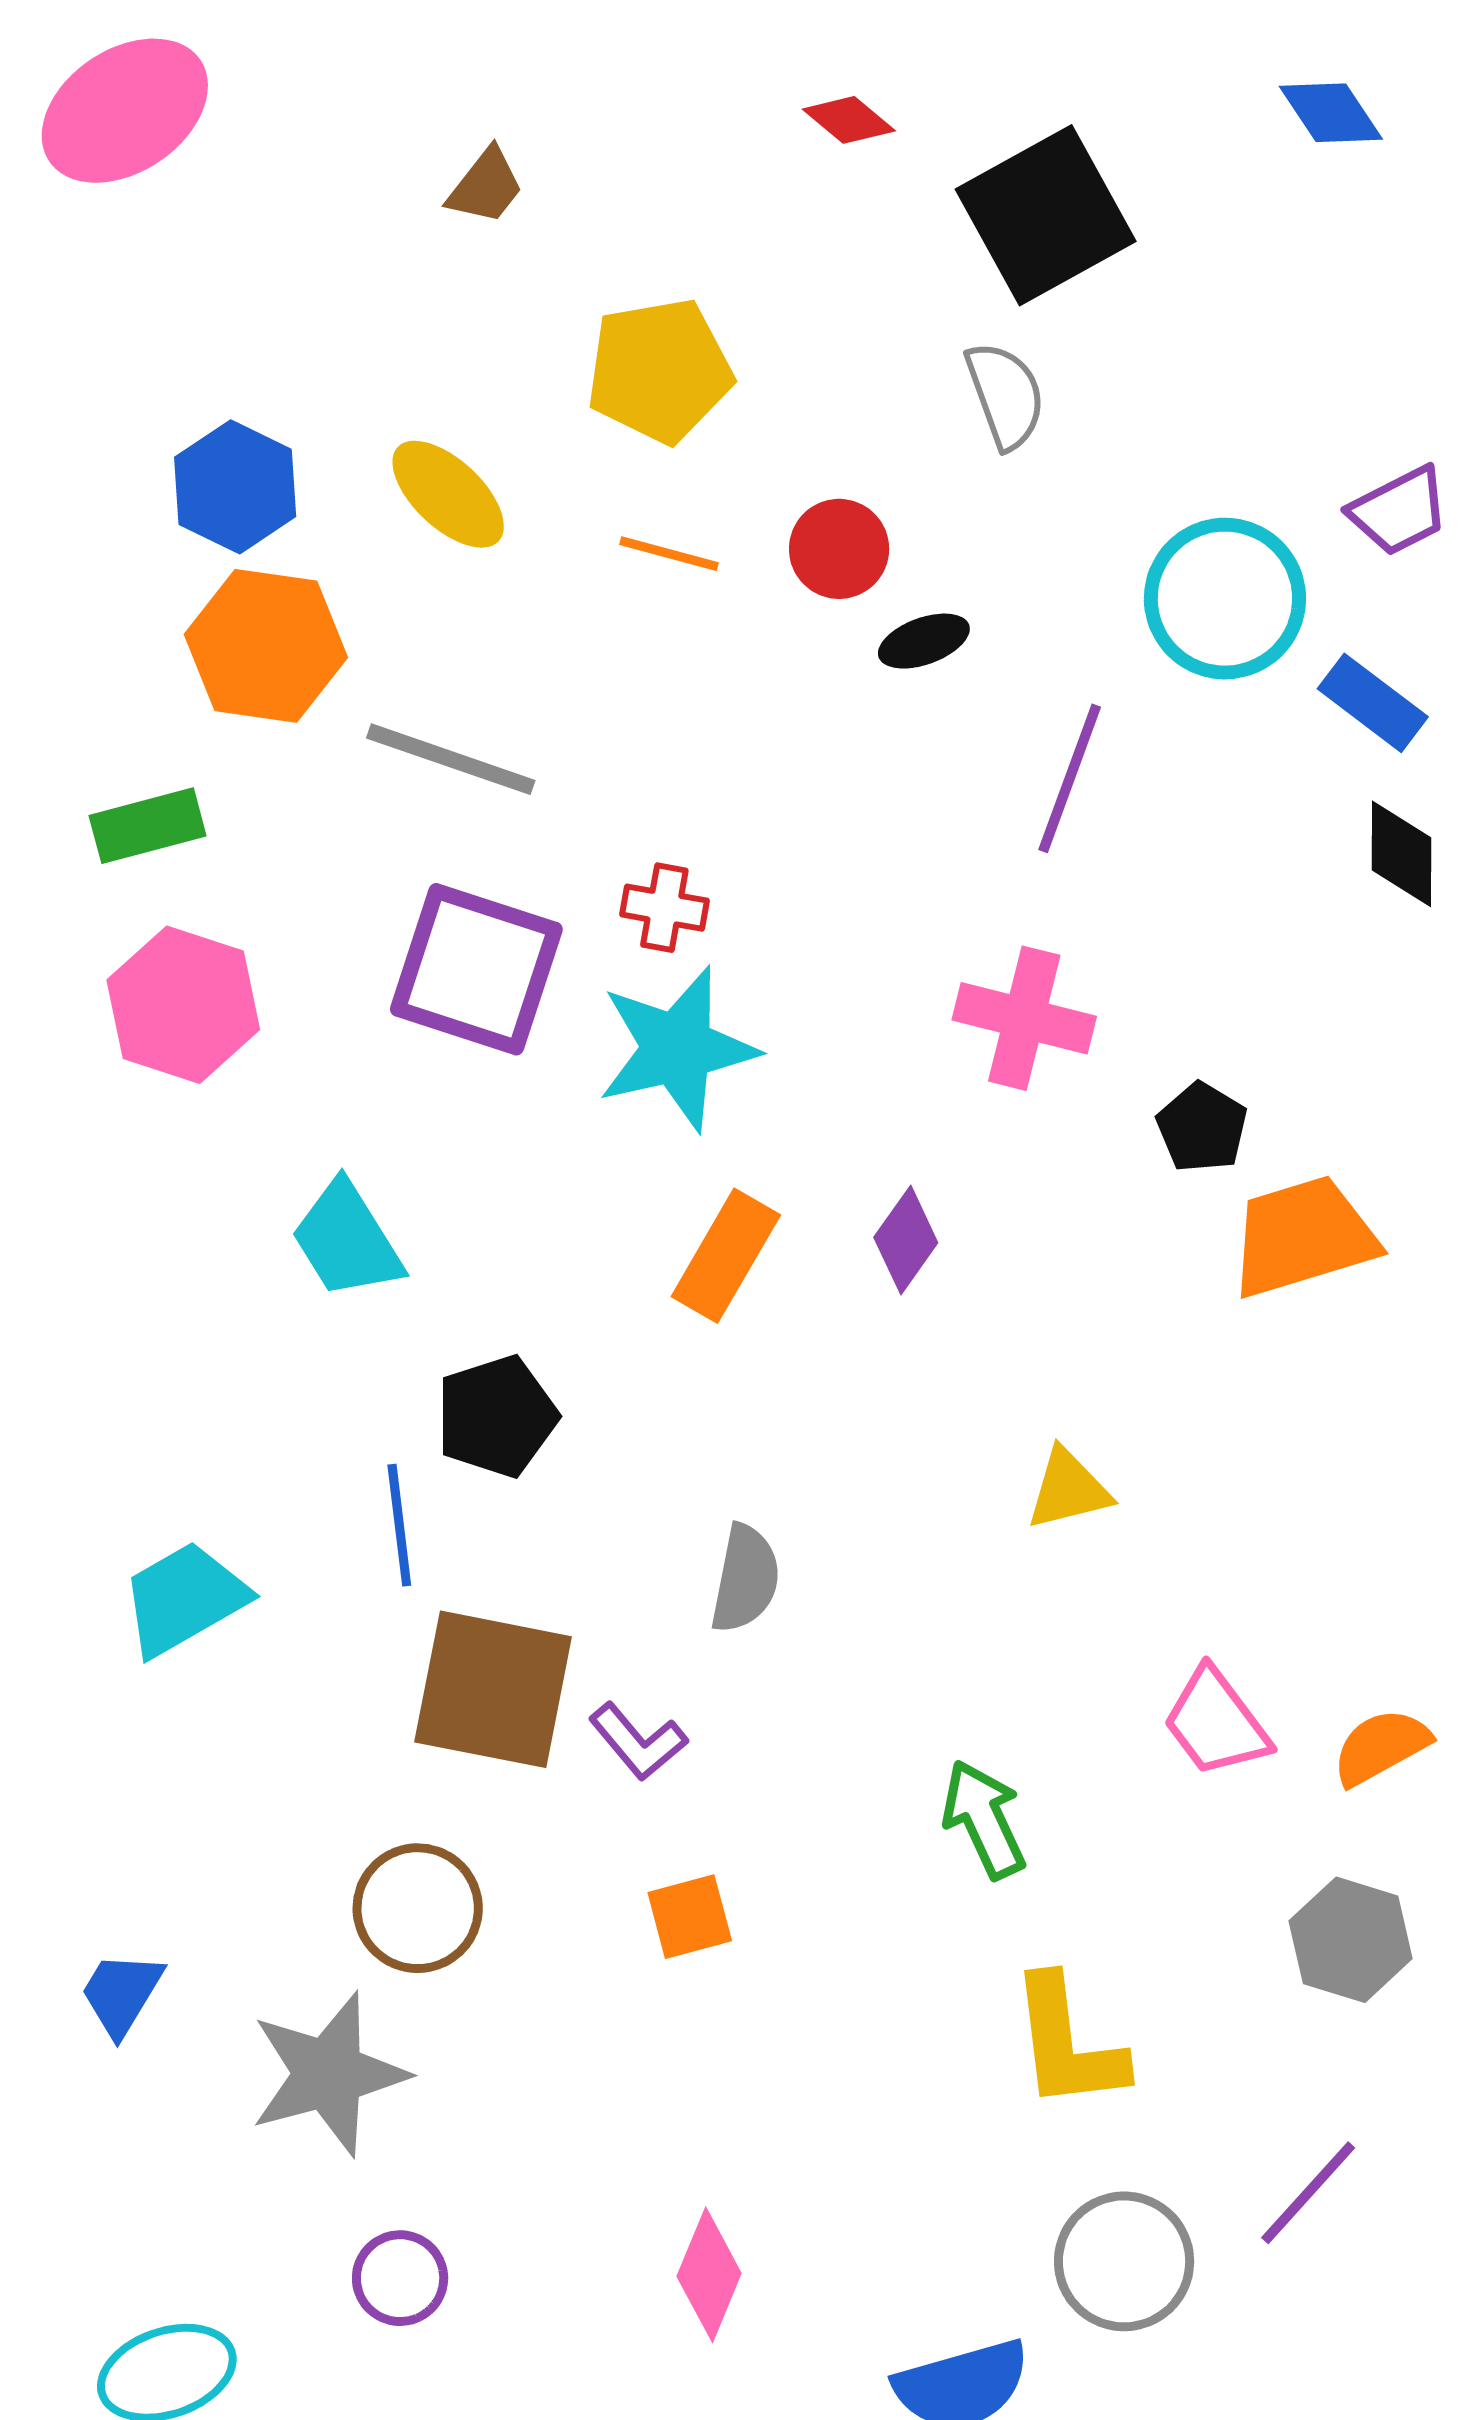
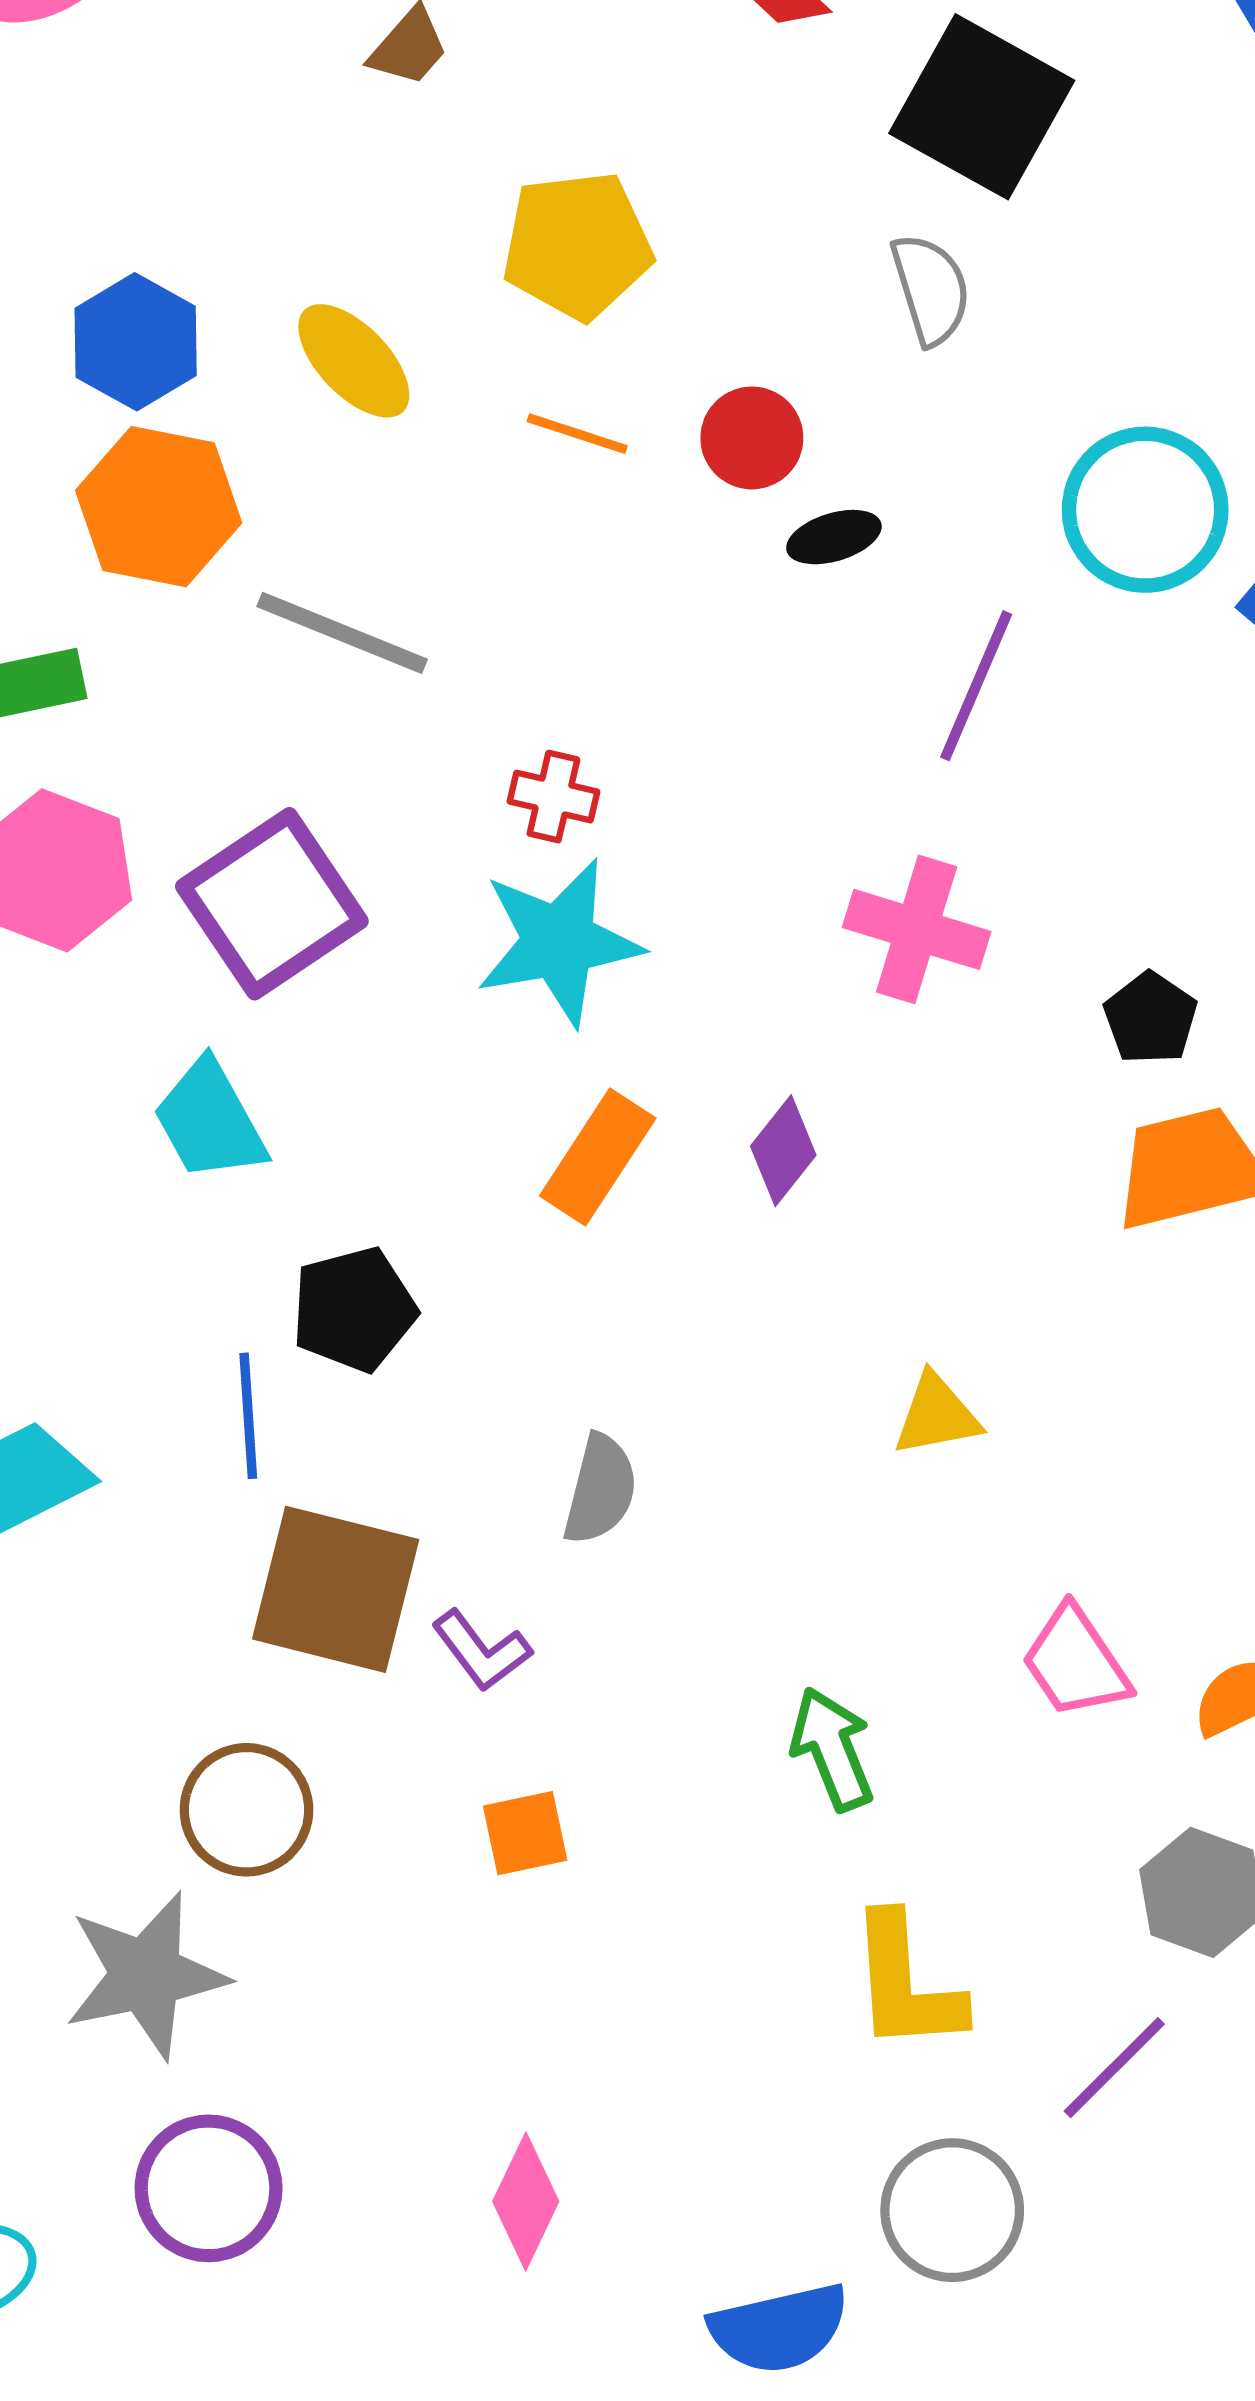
black square: (1046, 215) -> (982, 107), turned -35
purple square: (476, 969) -> (272, 904), moved, turned 35
black pentagon: (1202, 1128) -> (1150, 1018), moved
purple line: (1308, 2193) -> (1114, 2068), moved
purple circle: (400, 2278) -> (209, 2188), size x1.5

